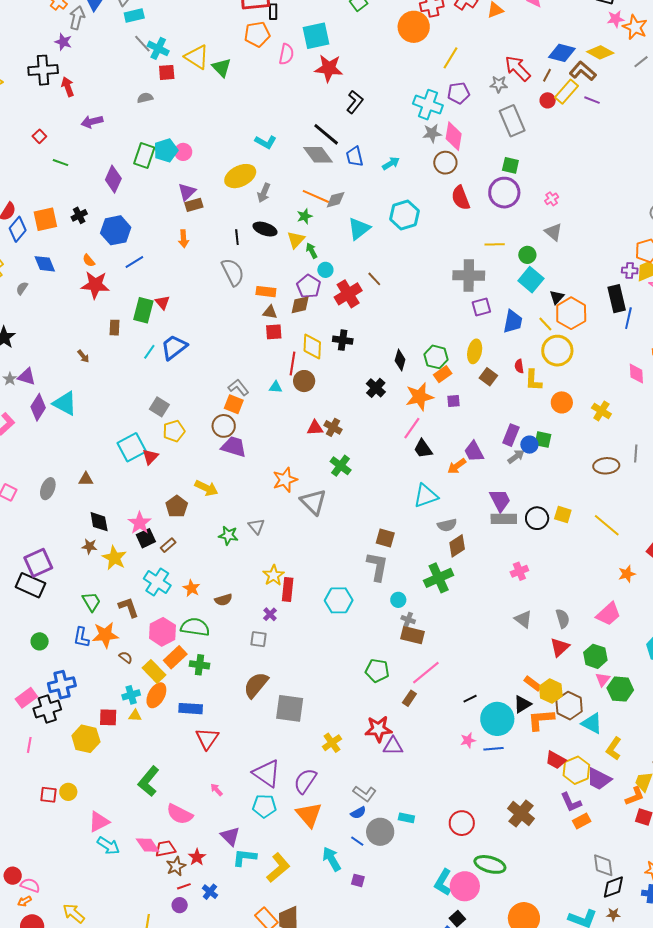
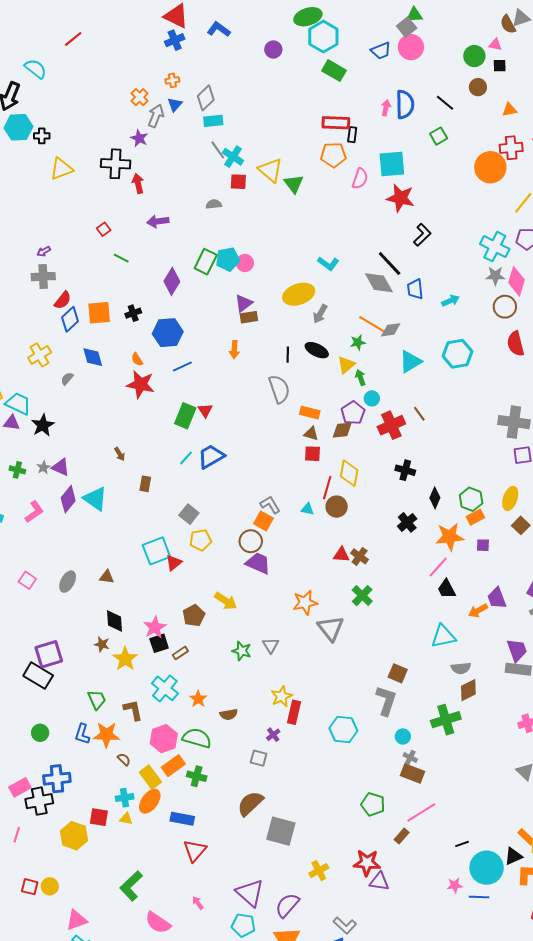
brown rectangle: (115, 328) -> (145, 484), moved
black cross: (343, 340) -> (405, 470), moved

